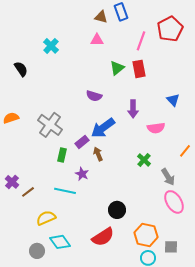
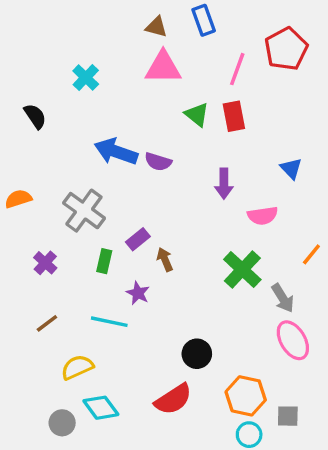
brown triangle: (101, 17) -> (156, 27), moved
pink triangle: (97, 40) -> (163, 67), size x1.6
green triangle: (117, 68) -> (197, 115), turned -42
blue arrow: (103, 128) -> (116, 152), moved, turned 55
green cross: (144, 160) -> (242, 270), size x1.6
purple cross: (12, 182) -> (45, 263), moved

